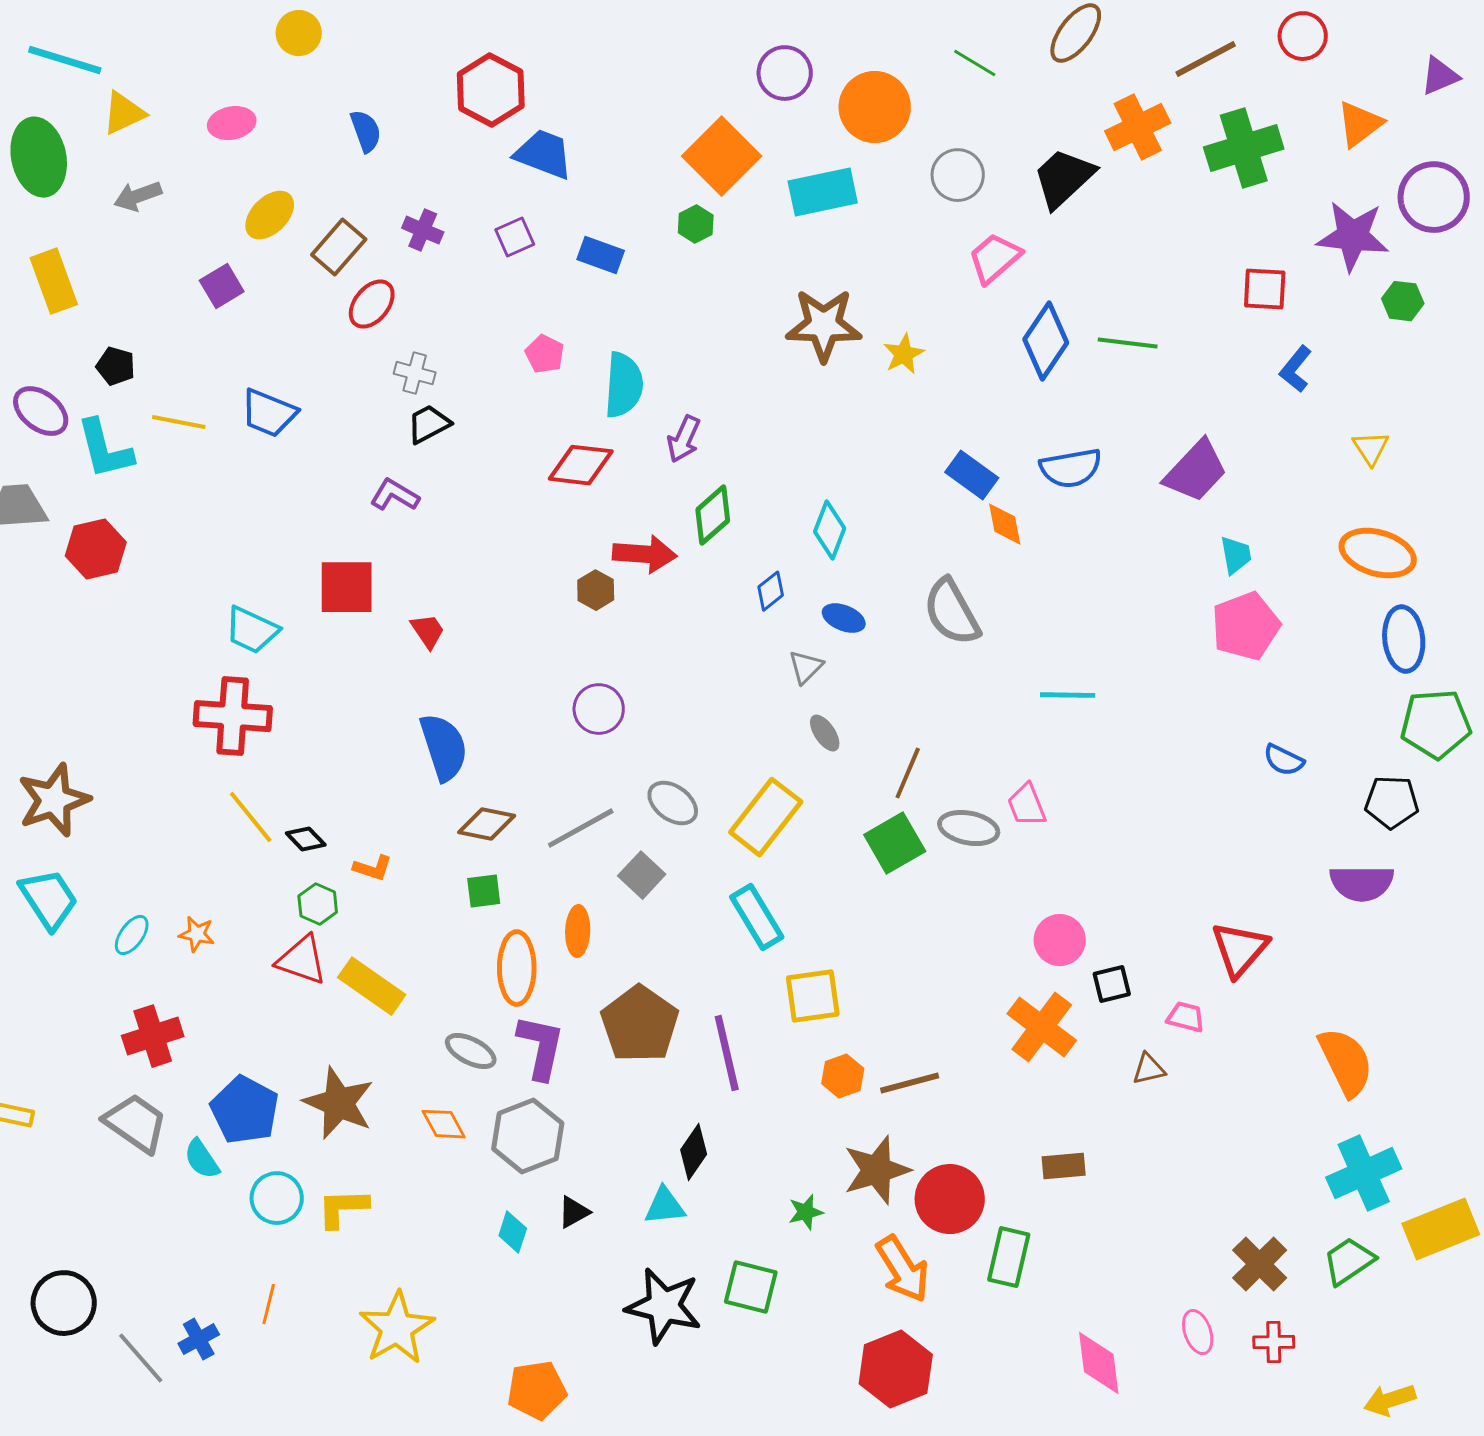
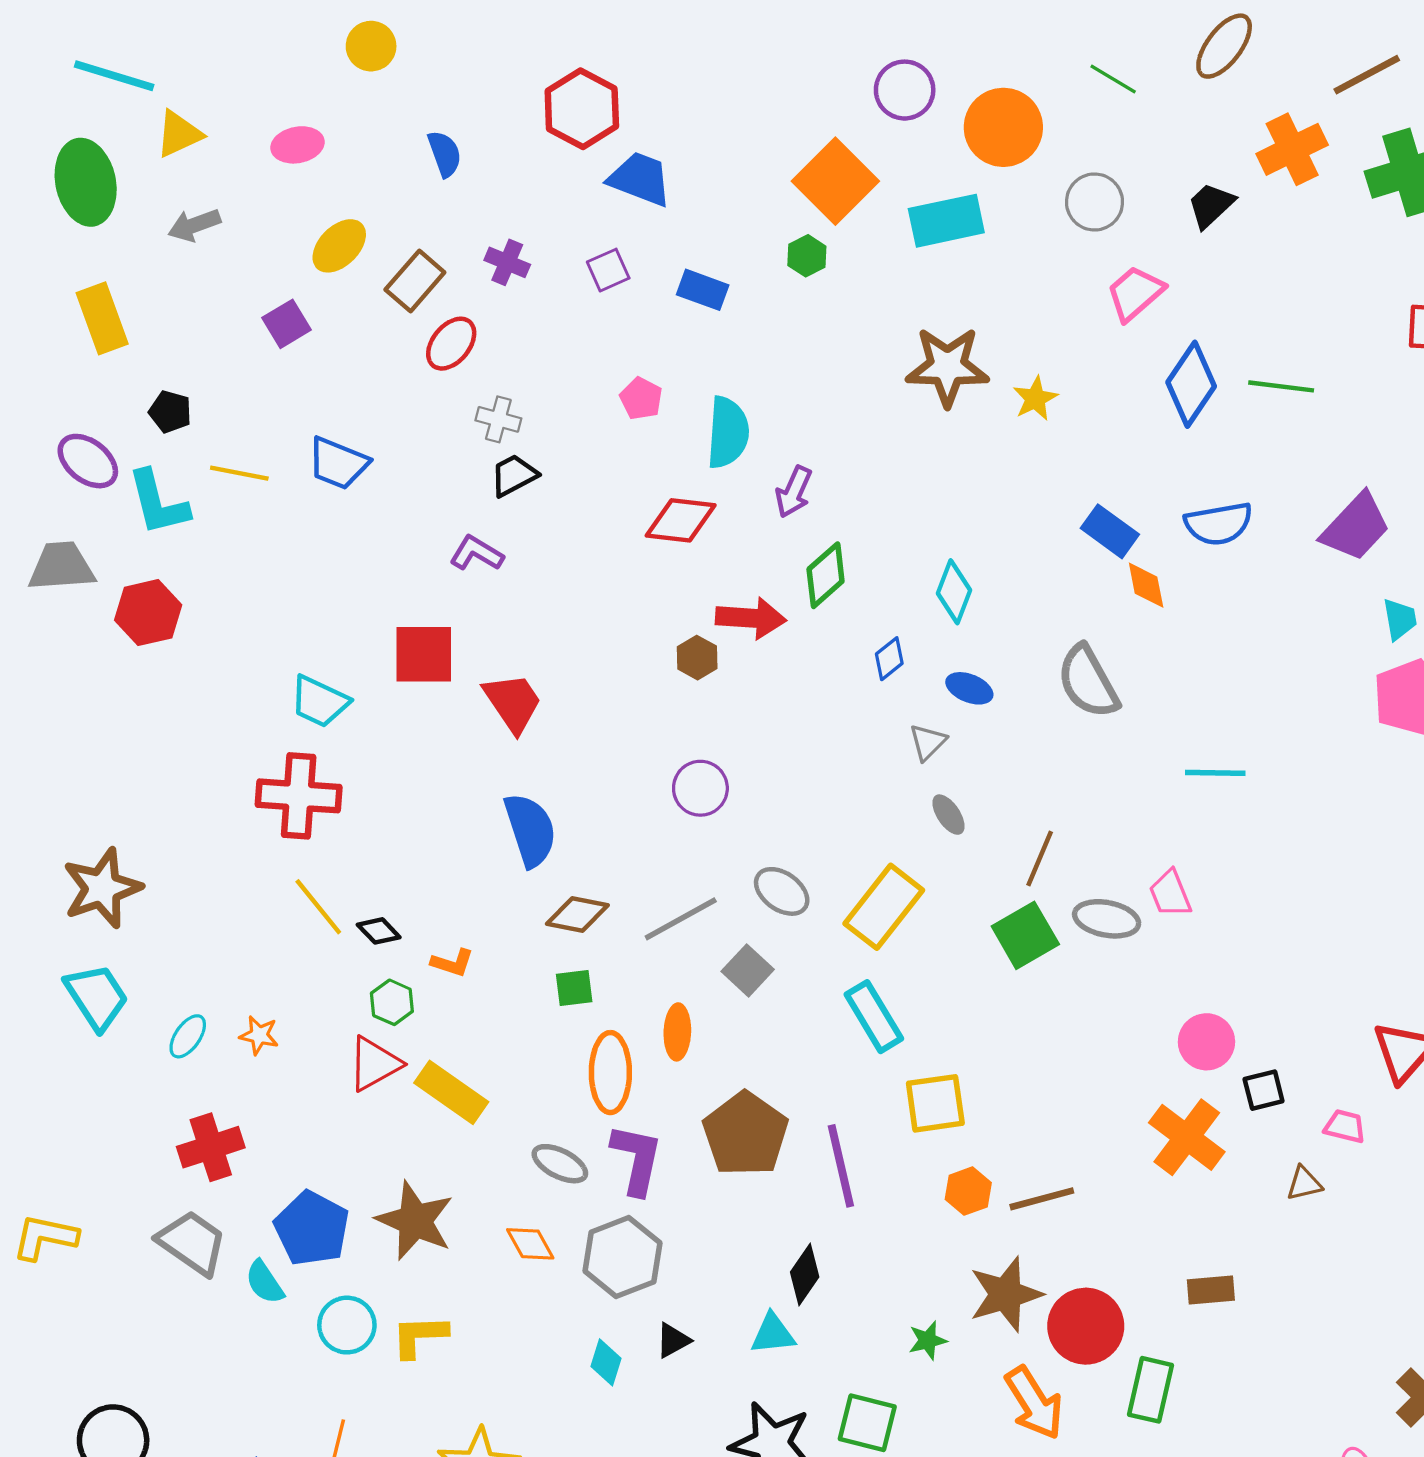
black trapezoid: (1064, 178) -> (1211, 205), size x0.7
red trapezoid: (428, 631) -> (513, 703), size x1.6
red triangle: (302, 960) -> (374, 1064), turned -48

